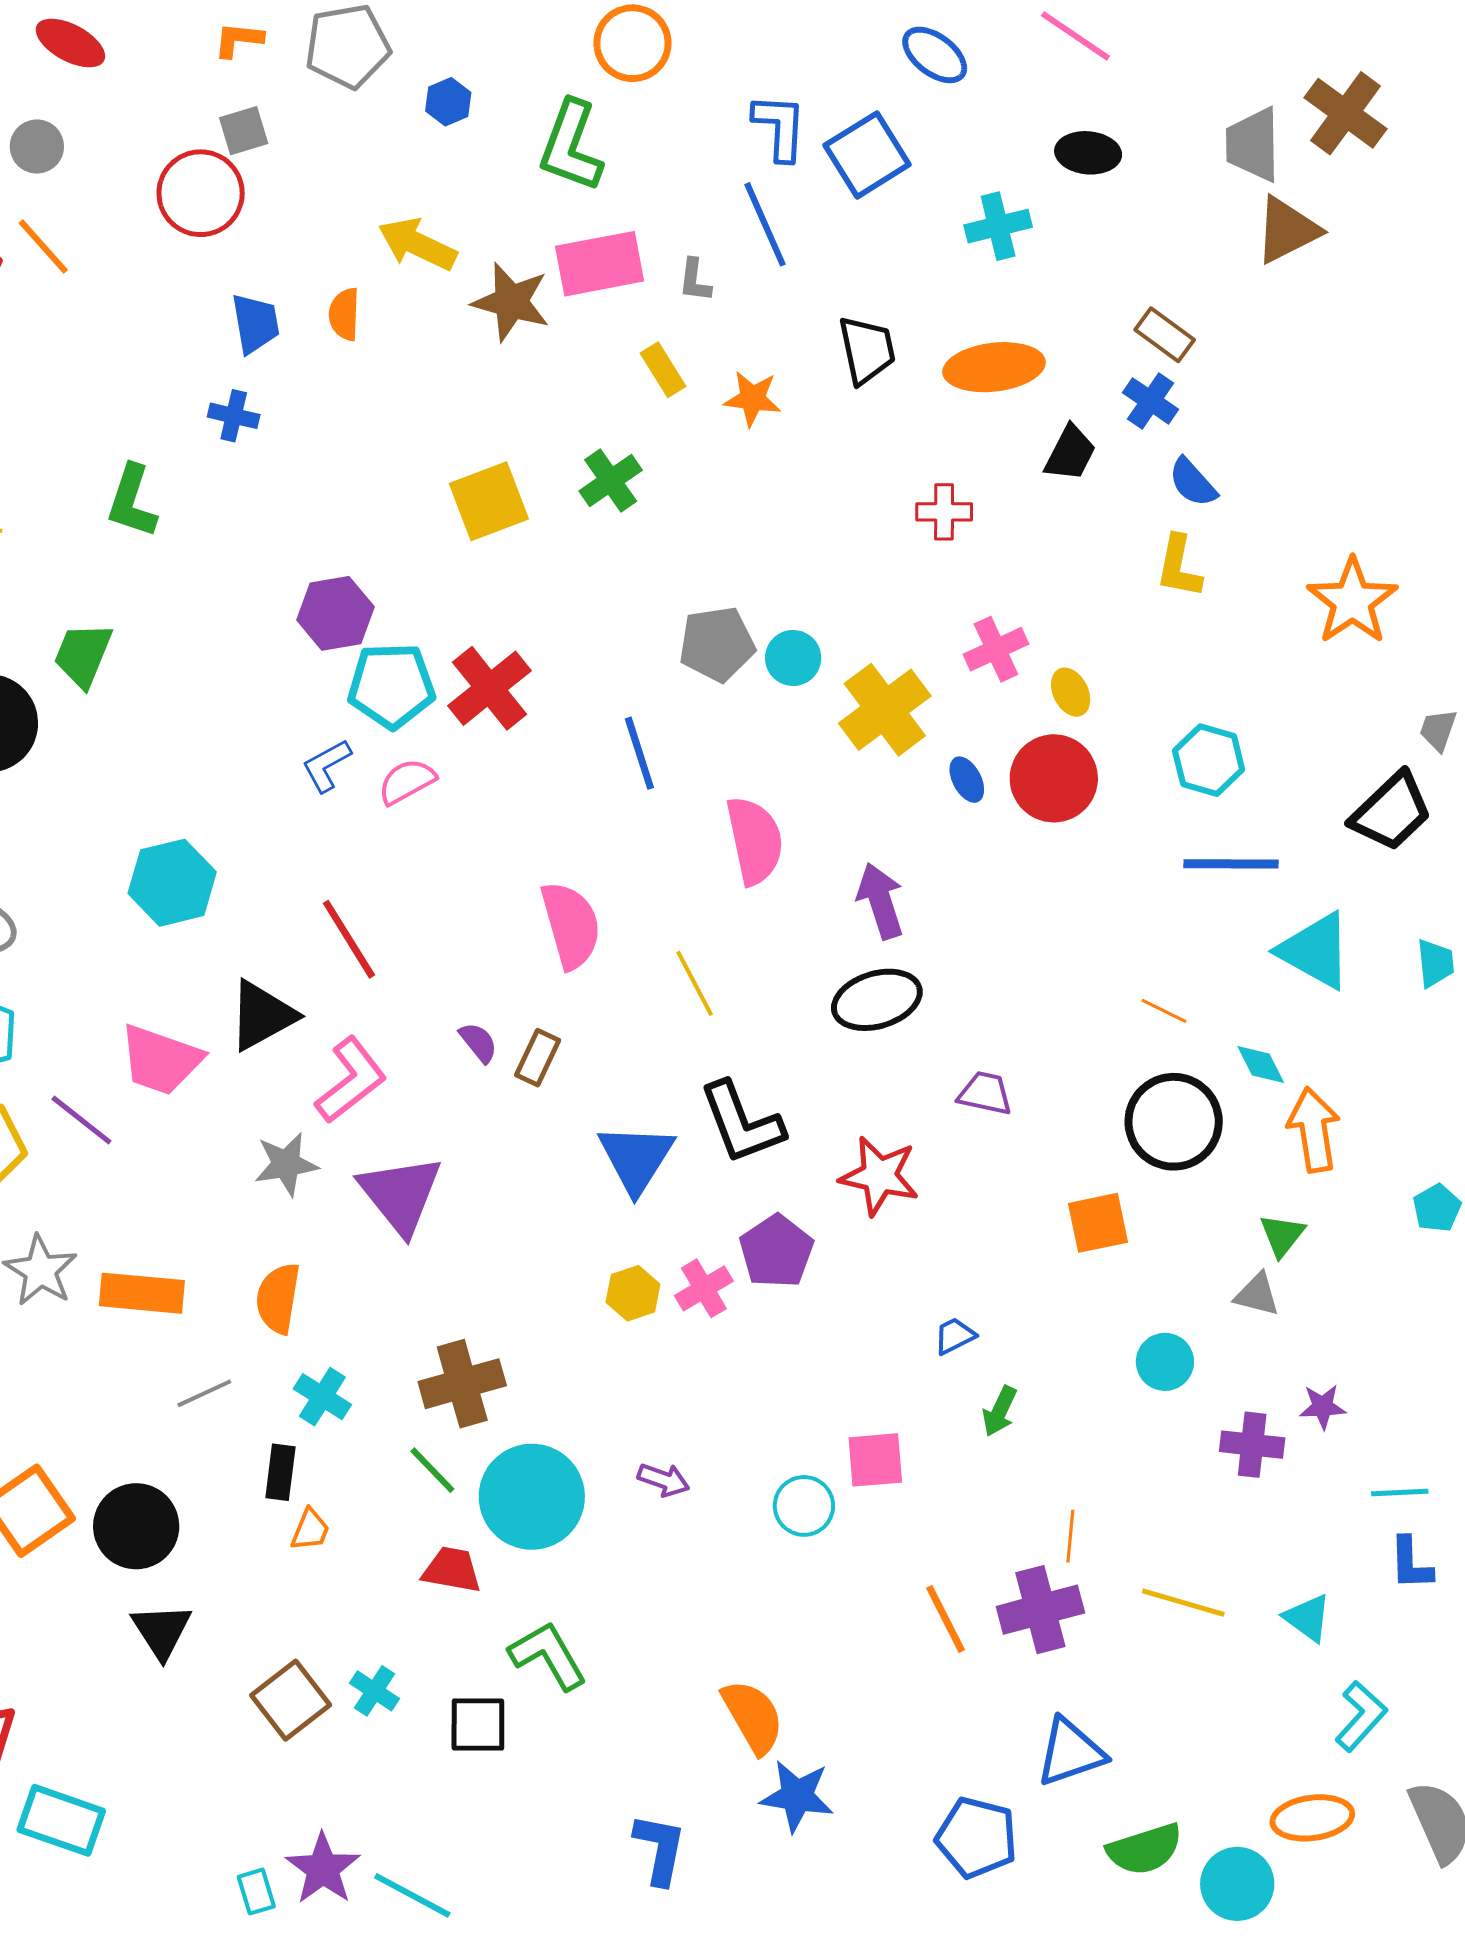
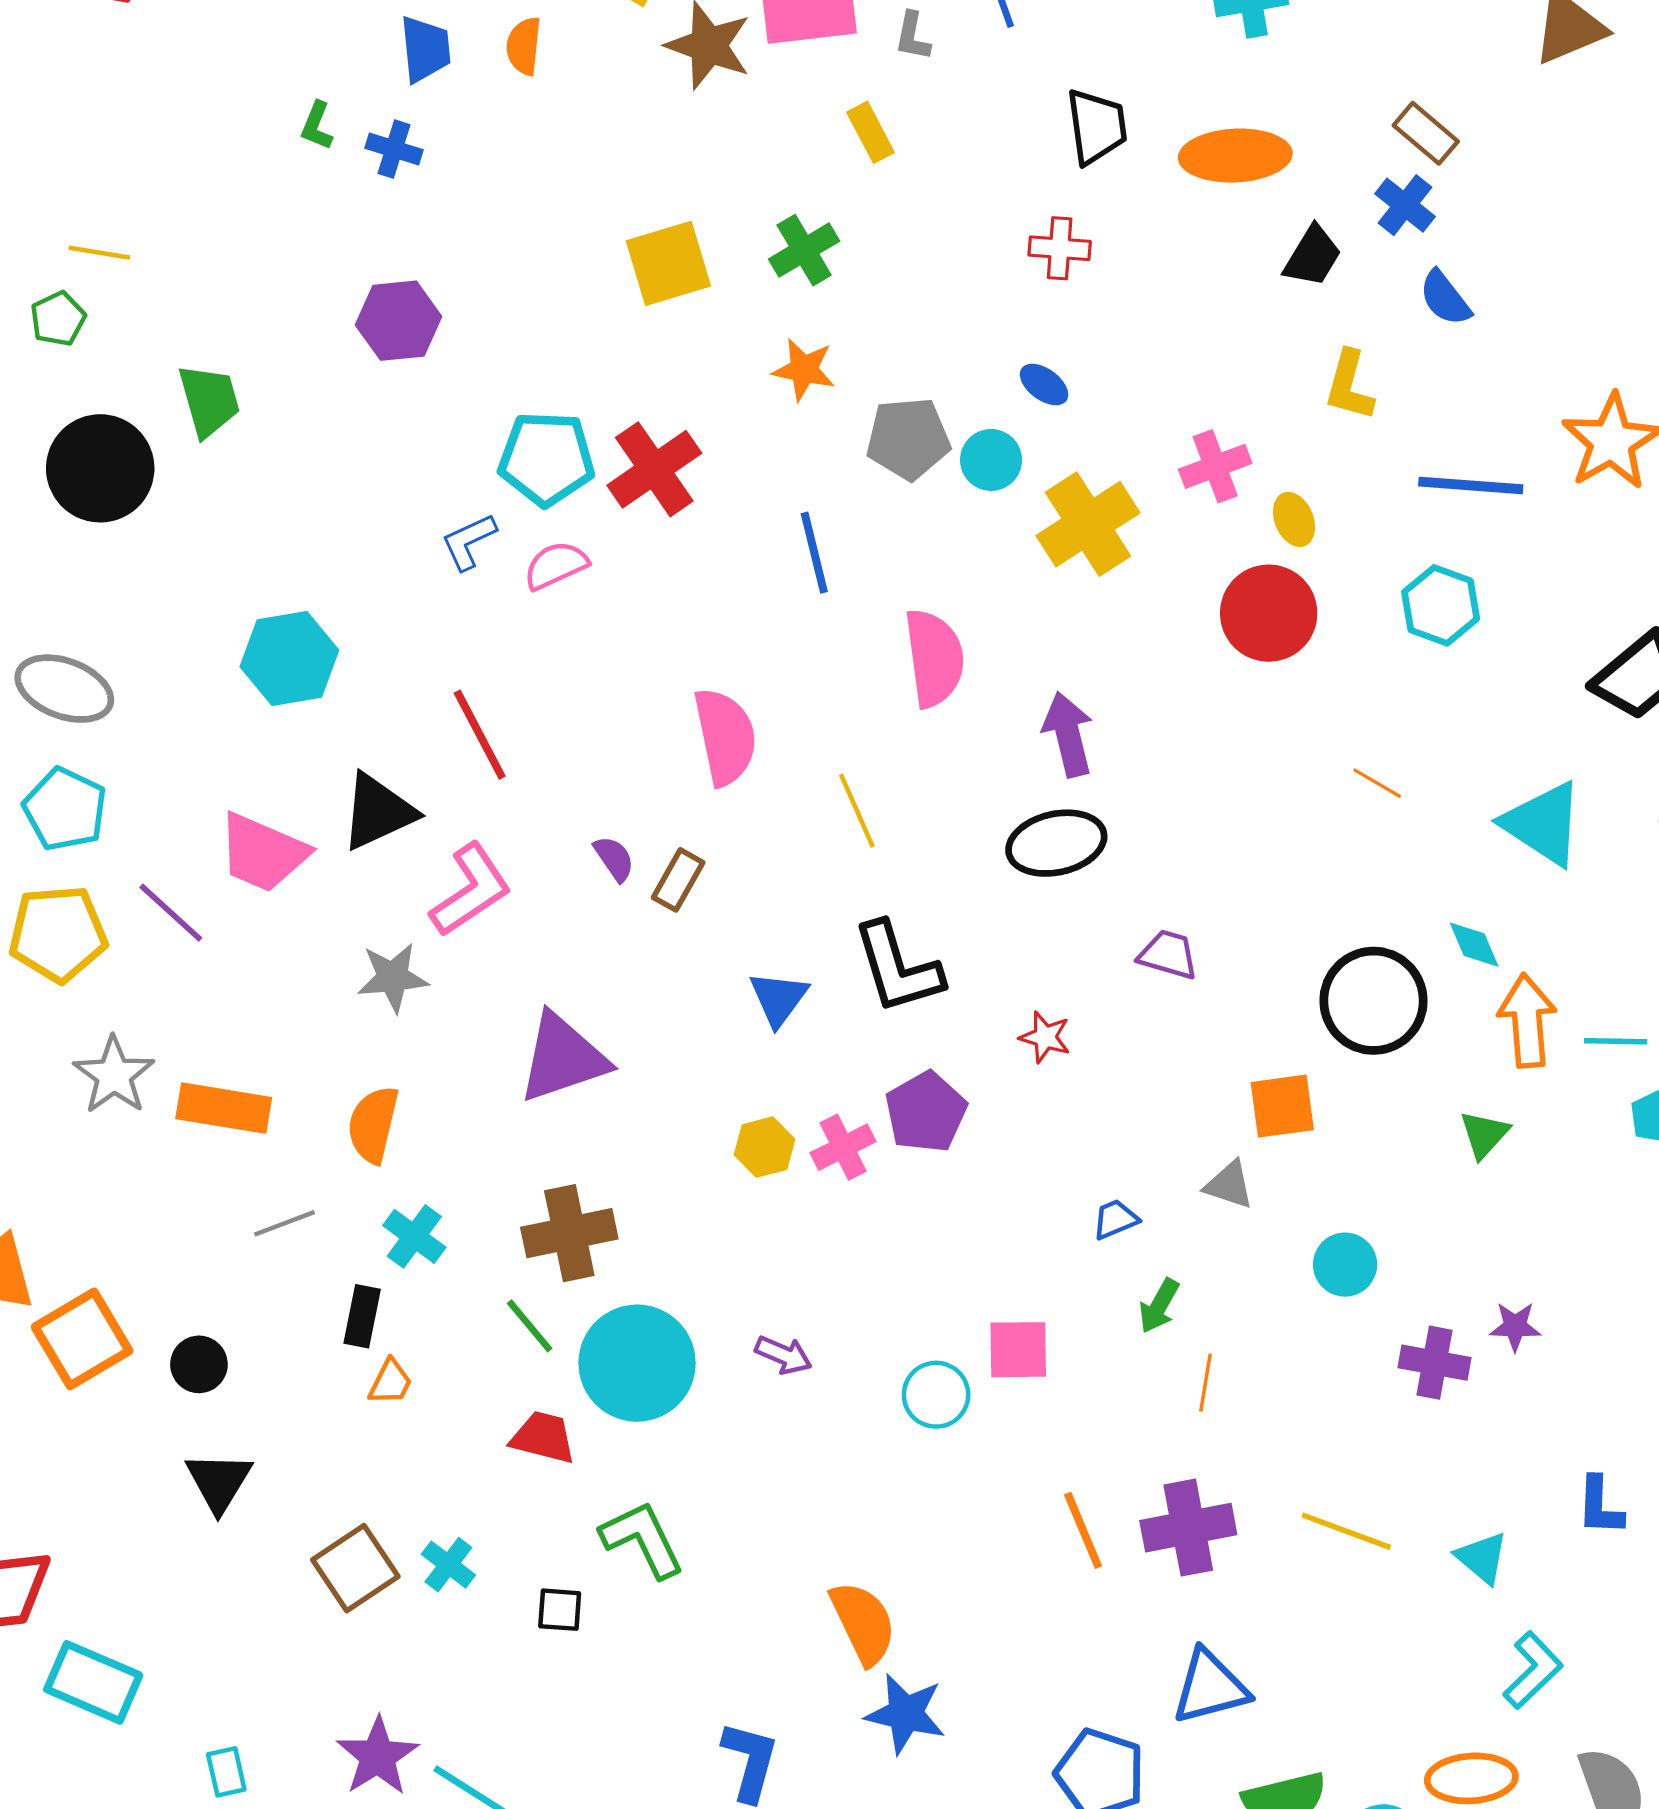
orange star: (752, 399) -> (804, 370), moved
green L-shape: (132, 501) -> (317, 126), moved, size x0.6
red cross: (944, 512) -> (1060, 248), moved
yellow L-shape: (1179, 567) -> (1349, 386), moved
purple hexagon: (335, 613) -> (398, 321), moved
green trapezoid: (83, 655) -> (209, 401), turned 138
blue ellipse: (967, 780) -> (1044, 385), moved, turned -30
blue line: (1231, 864) -> (1471, 485), moved
orange line: (1164, 1011) -> (1377, 783), moved
blue triangle: (636, 1158) -> (779, 999), size x0.7
red star: (879, 1176) -> (1045, 1037), size x0.6
purple triangle: (401, 1195) -> (563, 1058), moved, turned 46
gray triangle: (1257, 1295) -> (1229, 1185), moved
cyan line: (1400, 1493) -> (1616, 1041), moved
black circle: (136, 1526) -> (199, 1364), size x0.6
orange line: (1070, 1536) -> (1205, 1383), moved
black square: (478, 1724) -> (560, 1610), size x0.7
cyan rectangle: (256, 1892) -> (226, 1772), moved

